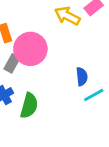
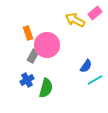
blue semicircle: (82, 77) -> (86, 66), turned 40

